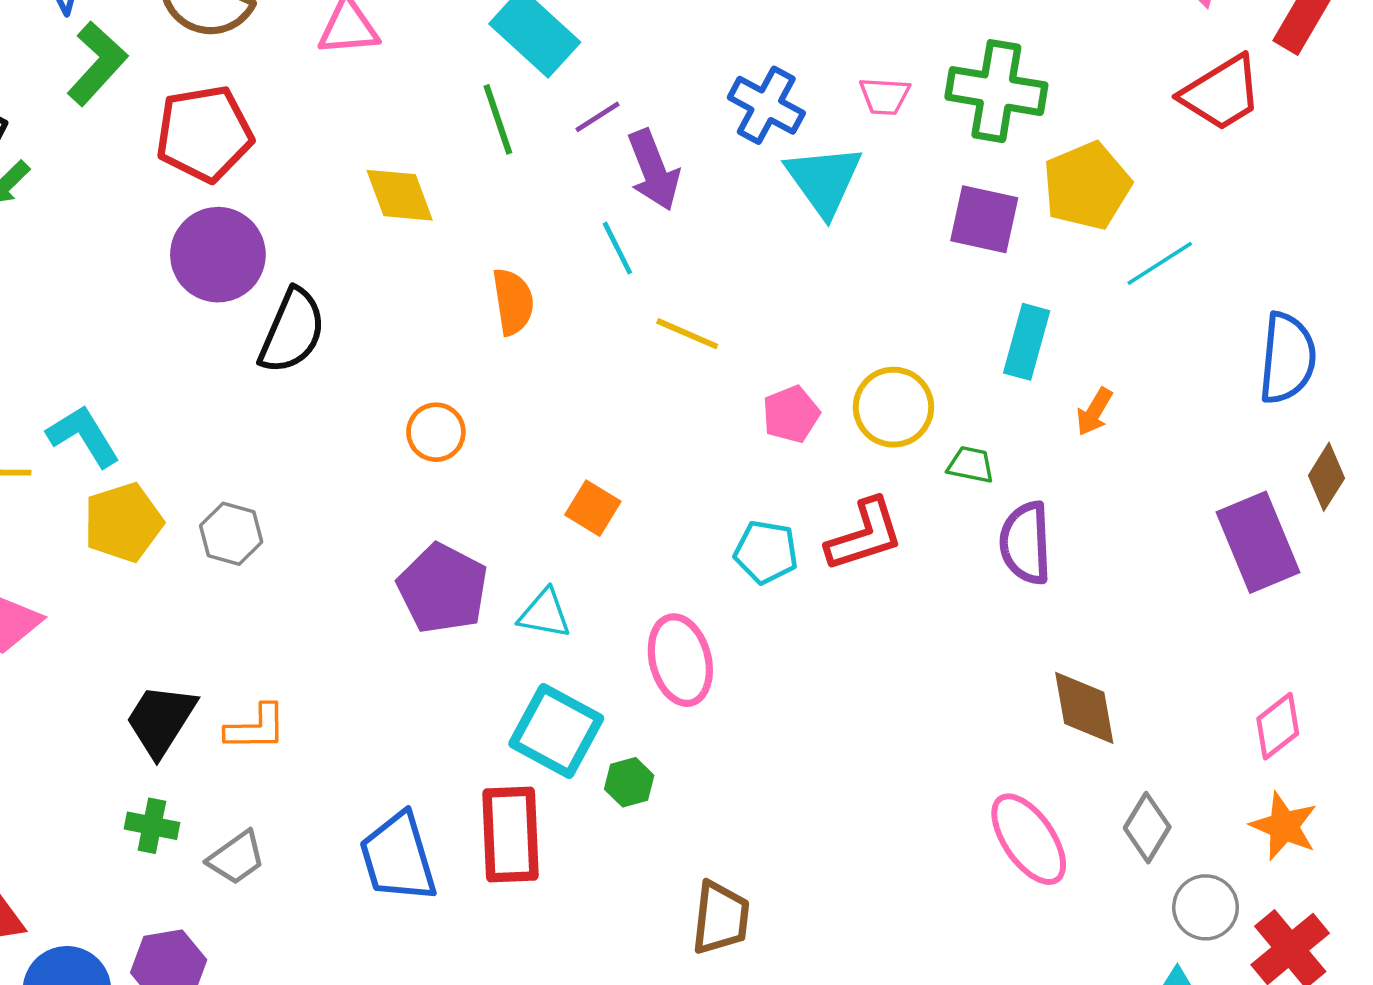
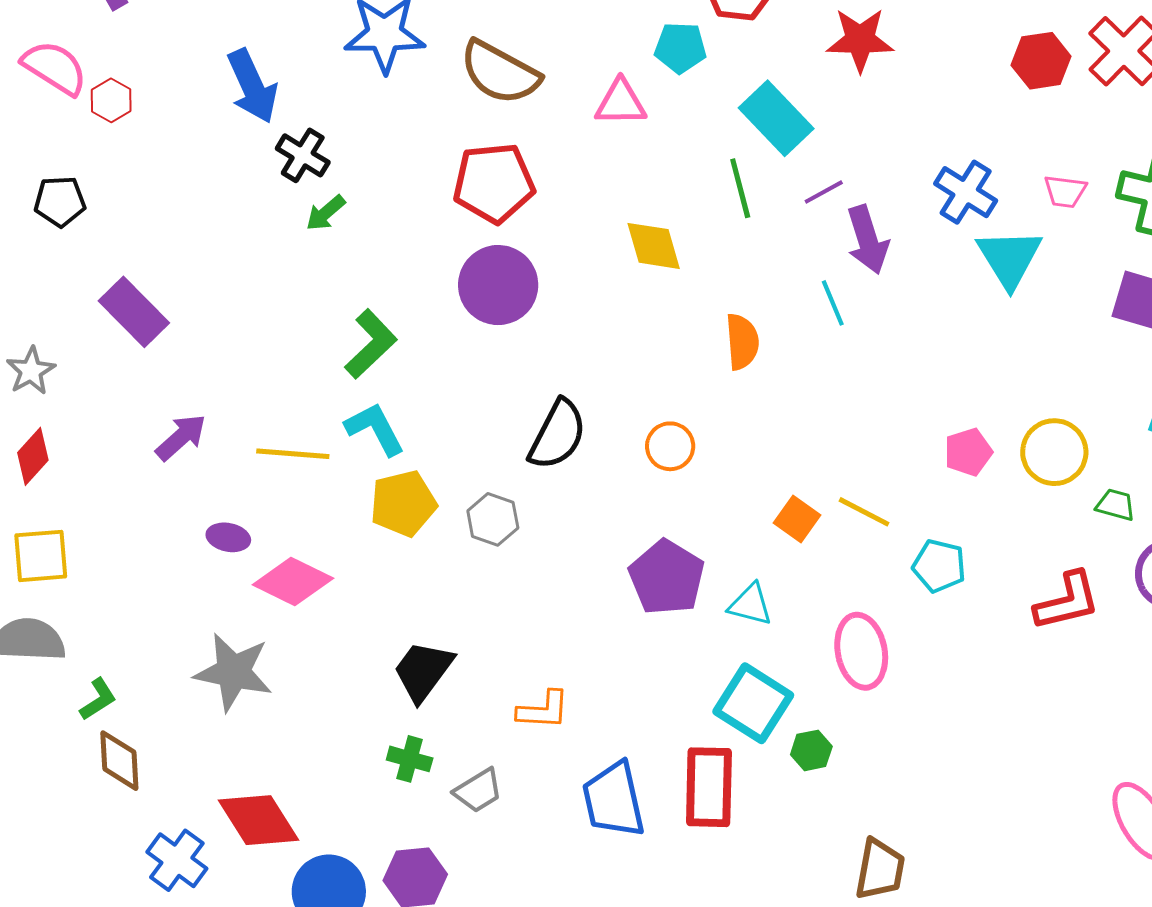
green L-shape: (97, 64) -> (371, 344), moved
black semicircle: (292, 331) -> (557, 435), moved
yellow line: (687, 334) -> (864, 512), moved
red L-shape: (865, 535) -> (1067, 601), moved
orange L-shape: (256, 728) -> (543, 710), moved

